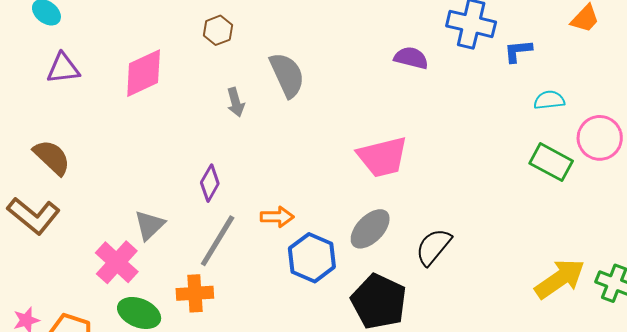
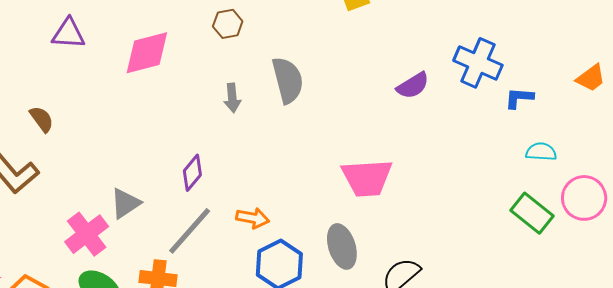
purple semicircle: (411, 58) -> (413, 86), turned 124
brown semicircle: (52, 157) -> (42, 119), size x0.7
gray ellipse: (370, 229) -> (342, 246), turned -72

